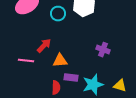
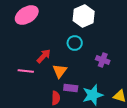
cyan circle: (58, 14) -> (75, 43), moved
orange triangle: (60, 61) -> (60, 71), turned -49

